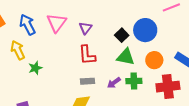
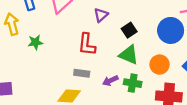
purple triangle: (85, 28) -> (101, 15), moved
blue circle: (145, 30) -> (171, 30), moved
green star: (35, 68) -> (35, 42), moved

